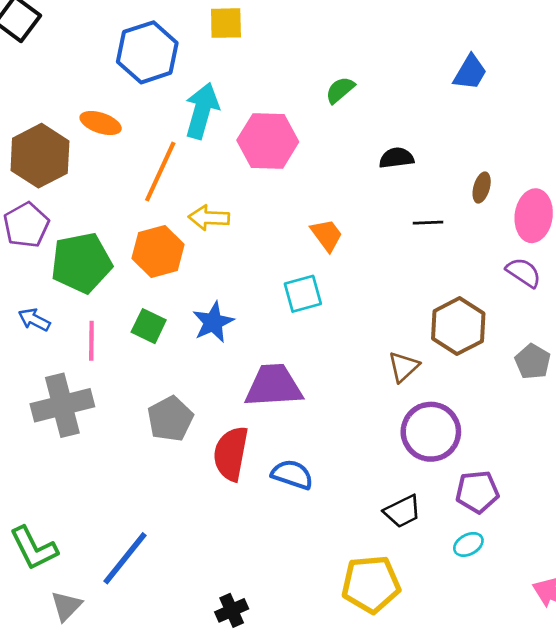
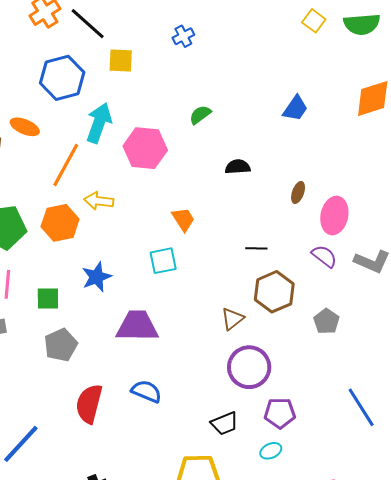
black line: (428, 223) -> (256, 248), moved
green square: (149, 326) -> (48, 299), moved, turned -30
red semicircle: (231, 454) -> (89, 404), moved

